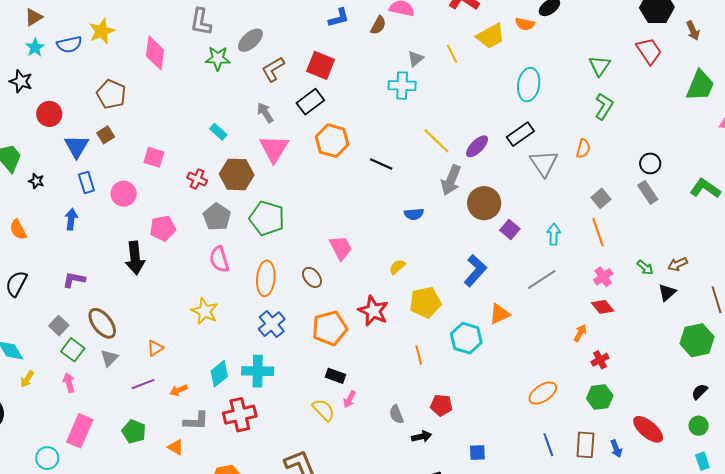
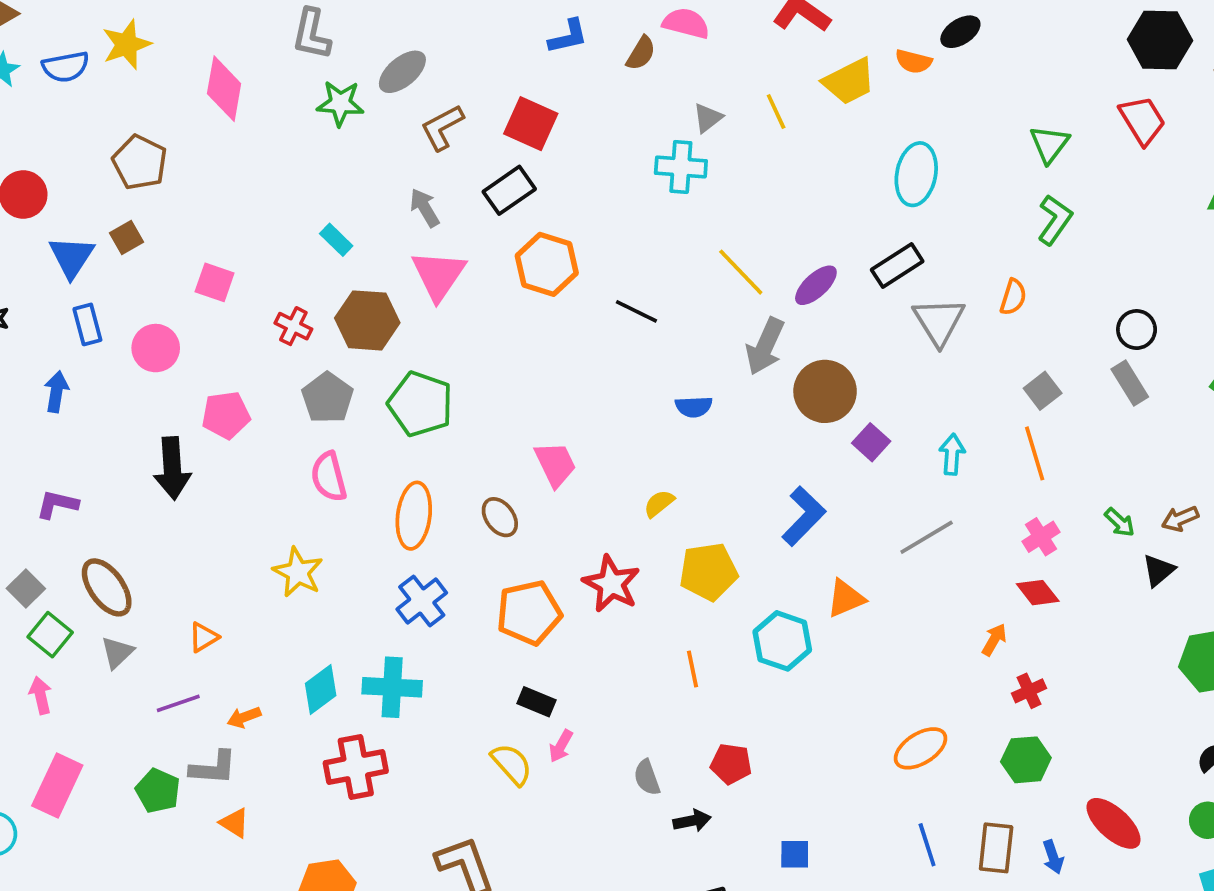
gray L-shape: (196, 421) -> (213, 768), moved

